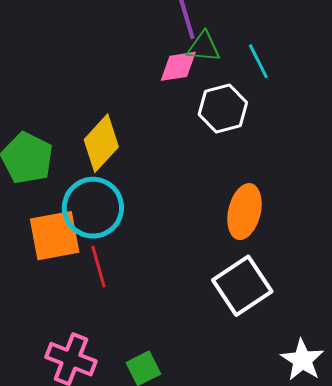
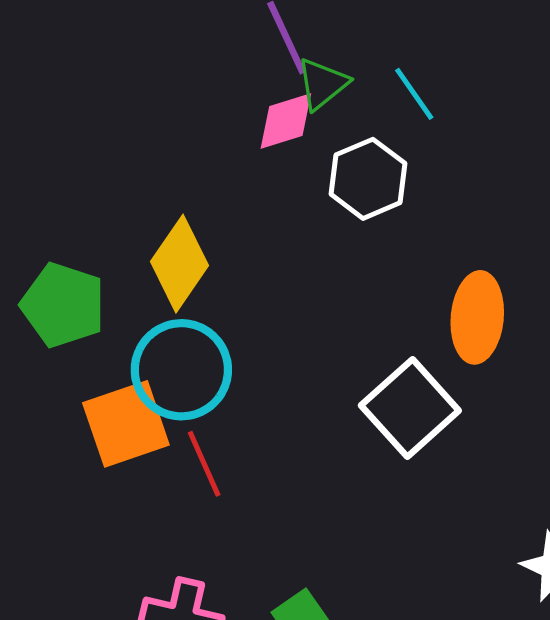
green triangle: (204, 47) -> (322, 84), turned -36
orange ellipse: (244, 212) -> (477, 317), moved
white square: (242, 286) -> (410, 408), moved

